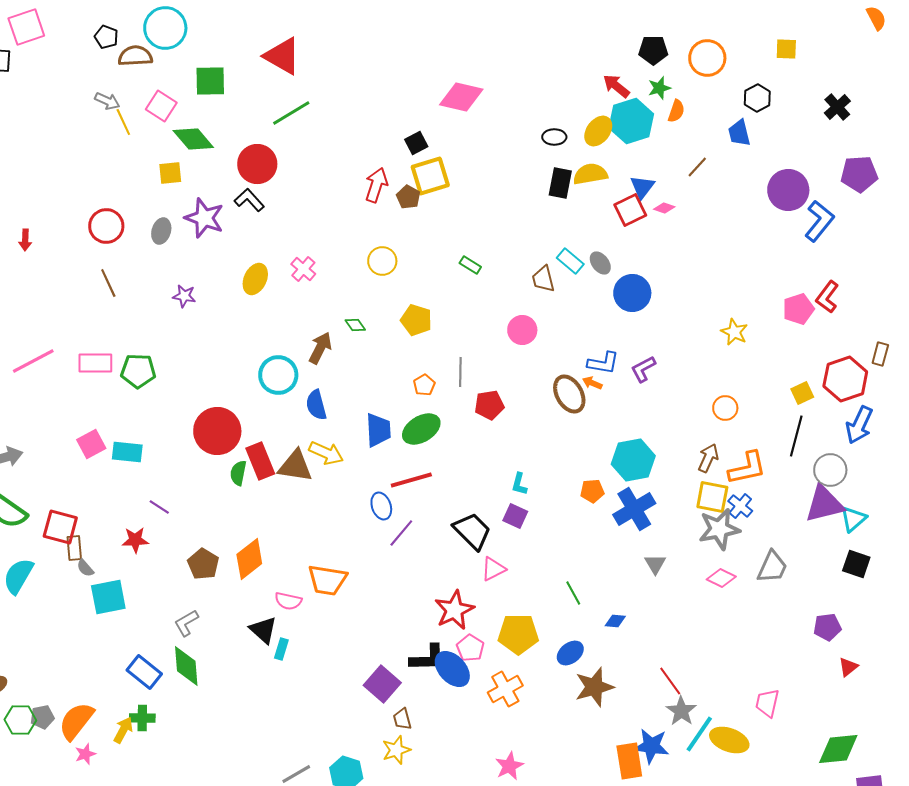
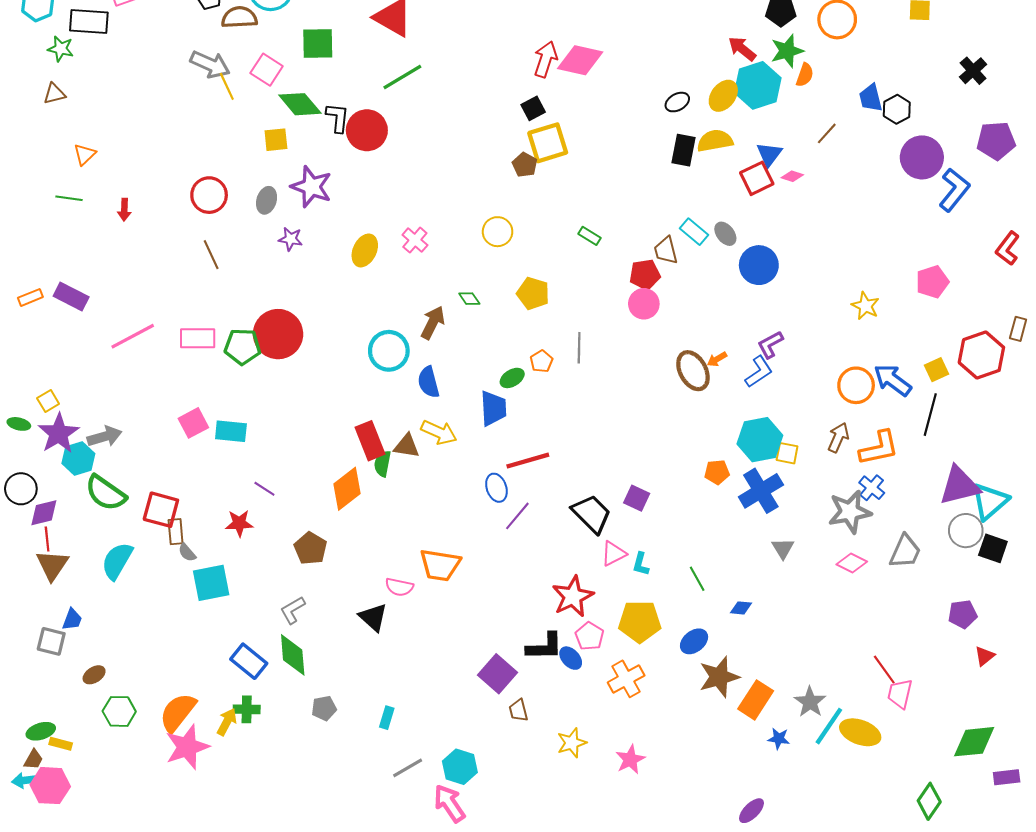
green star: (659, 88) -> (787, 51), size x1.4
black hexagon: (757, 98) -> (897, 109), moved
gray arrow: (107, 101) -> (210, 64), size x1.5
black ellipse: (554, 137) -> (677, 102), turned -30
red arrow: (376, 185) -> (546, 59), moved
black L-shape: (249, 200) -> (338, 118), moved, turned 48
purple star: (184, 296) -> (291, 239), moved
red L-shape: (827, 297) -> (1008, 248), moved
blue L-shape: (603, 363) -> (759, 372), moved, turned -44
orange arrow: (592, 383) -> (717, 359), turned -54
red pentagon: (489, 405) -> (645, 275), moved
orange circle: (725, 408) -> (856, 385), size x1.4
blue arrow: (859, 425) -> (893, 380), moved, turned 102
green ellipse: (421, 429) -> (512, 378), moved, size x0.6
red circle: (217, 431) -> (278, 334), moved
brown triangle: (295, 466) -> (407, 446), size x0.7
gray circle: (830, 470) -> (966, 531), moved
green semicircle: (238, 473) -> (383, 464), moved
cyan L-shape: (519, 484) -> (641, 564), moved
yellow square: (712, 497) -> (787, 453), moved, size x0.7
cyan triangle: (853, 519) -> (990, 501), size x1.4
orange diamond: (249, 559) -> (347, 489), moved
cyan rectangle: (281, 649) -> (387, 718), moved
blue ellipse: (452, 669) -> (571, 658), size x0.6
red line: (670, 681) -> (884, 670), moved
gray pentagon: (42, 717) -> (324, 708), moved
blue star: (651, 746) -> (779, 739), size x0.6
yellow star: (396, 750) -> (572, 743), moved
pink star: (85, 754) -> (187, 747), size x2.0
orange rectangle: (629, 761) -> (756, 700), moved, turned 42

